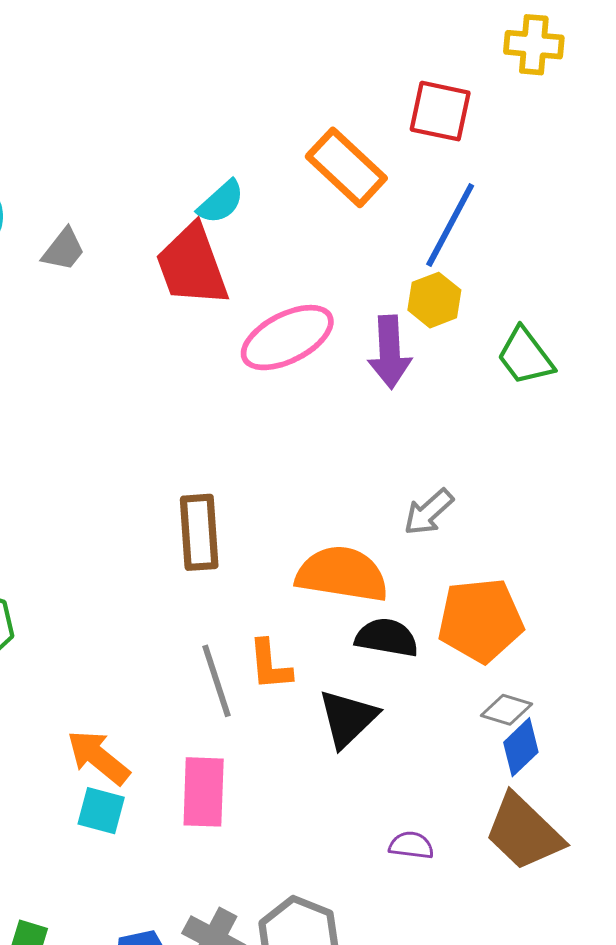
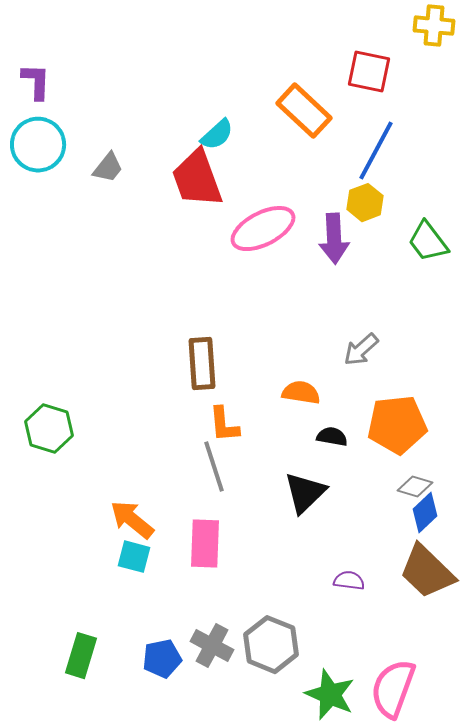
orange semicircle: (342, 574) -> (301, 393), size x0.6
black semicircle: (387, 638) -> (332, 437), size x0.7
orange L-shape: (270, 665) -> (224, 425), moved

